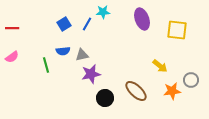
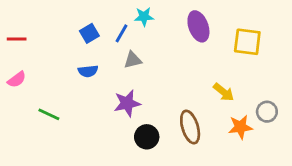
gray triangle: (82, 55) -> (133, 60), moved
green line: (46, 65) -> (49, 114), moved, turned -49
brown ellipse: (136, 91) -> (190, 127), turned 30

